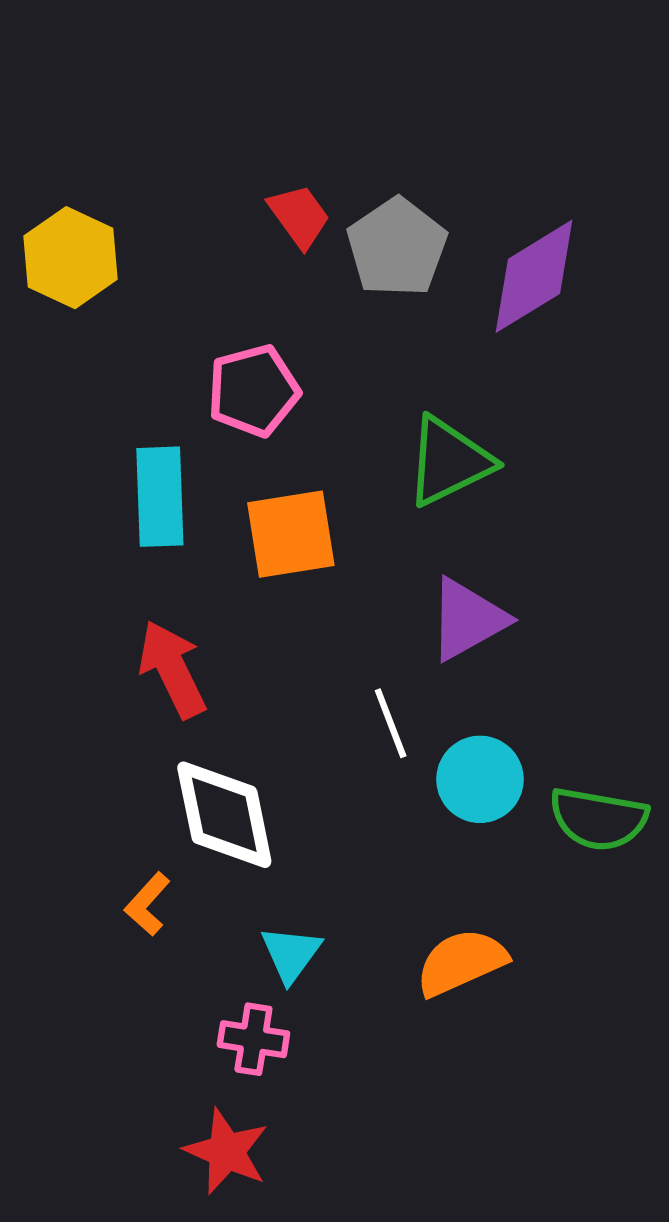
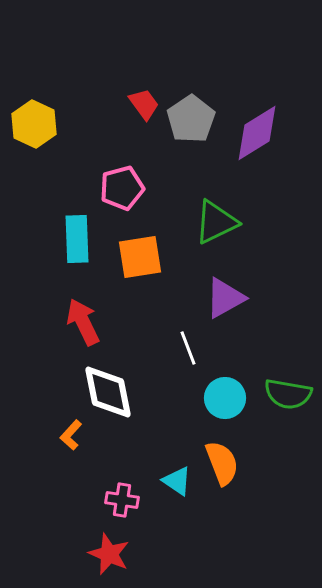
cyan circle: (480, 779) -> (225, 398), moved
cyan triangle: (291, 954) -> (177, 481), moved, turned -32
orange semicircle: (461, 962) -> (222, 463), turned 93

